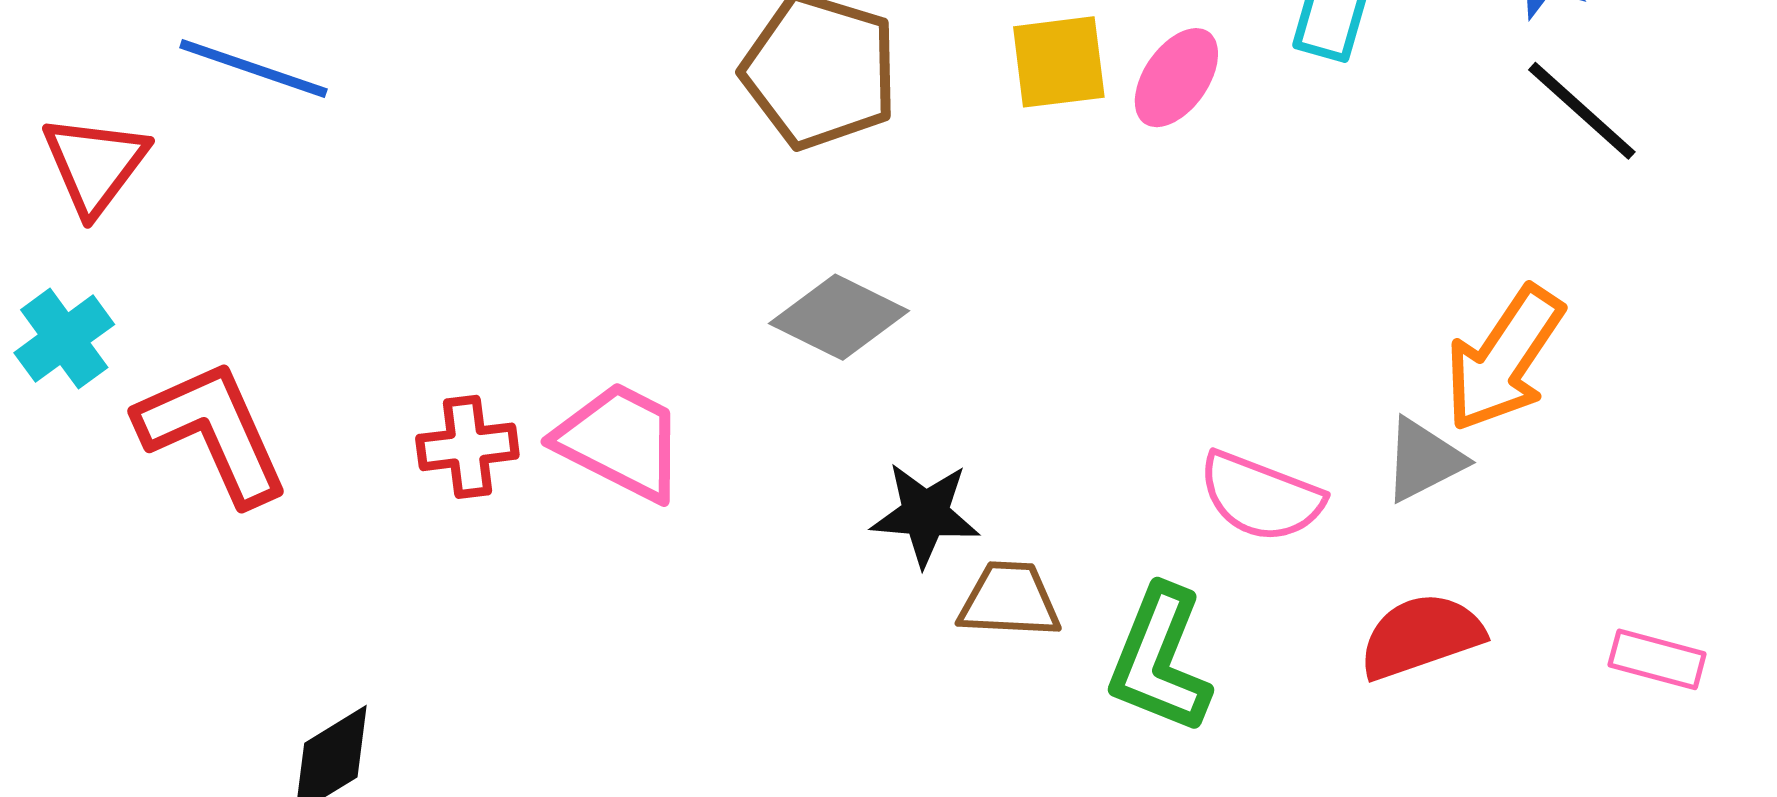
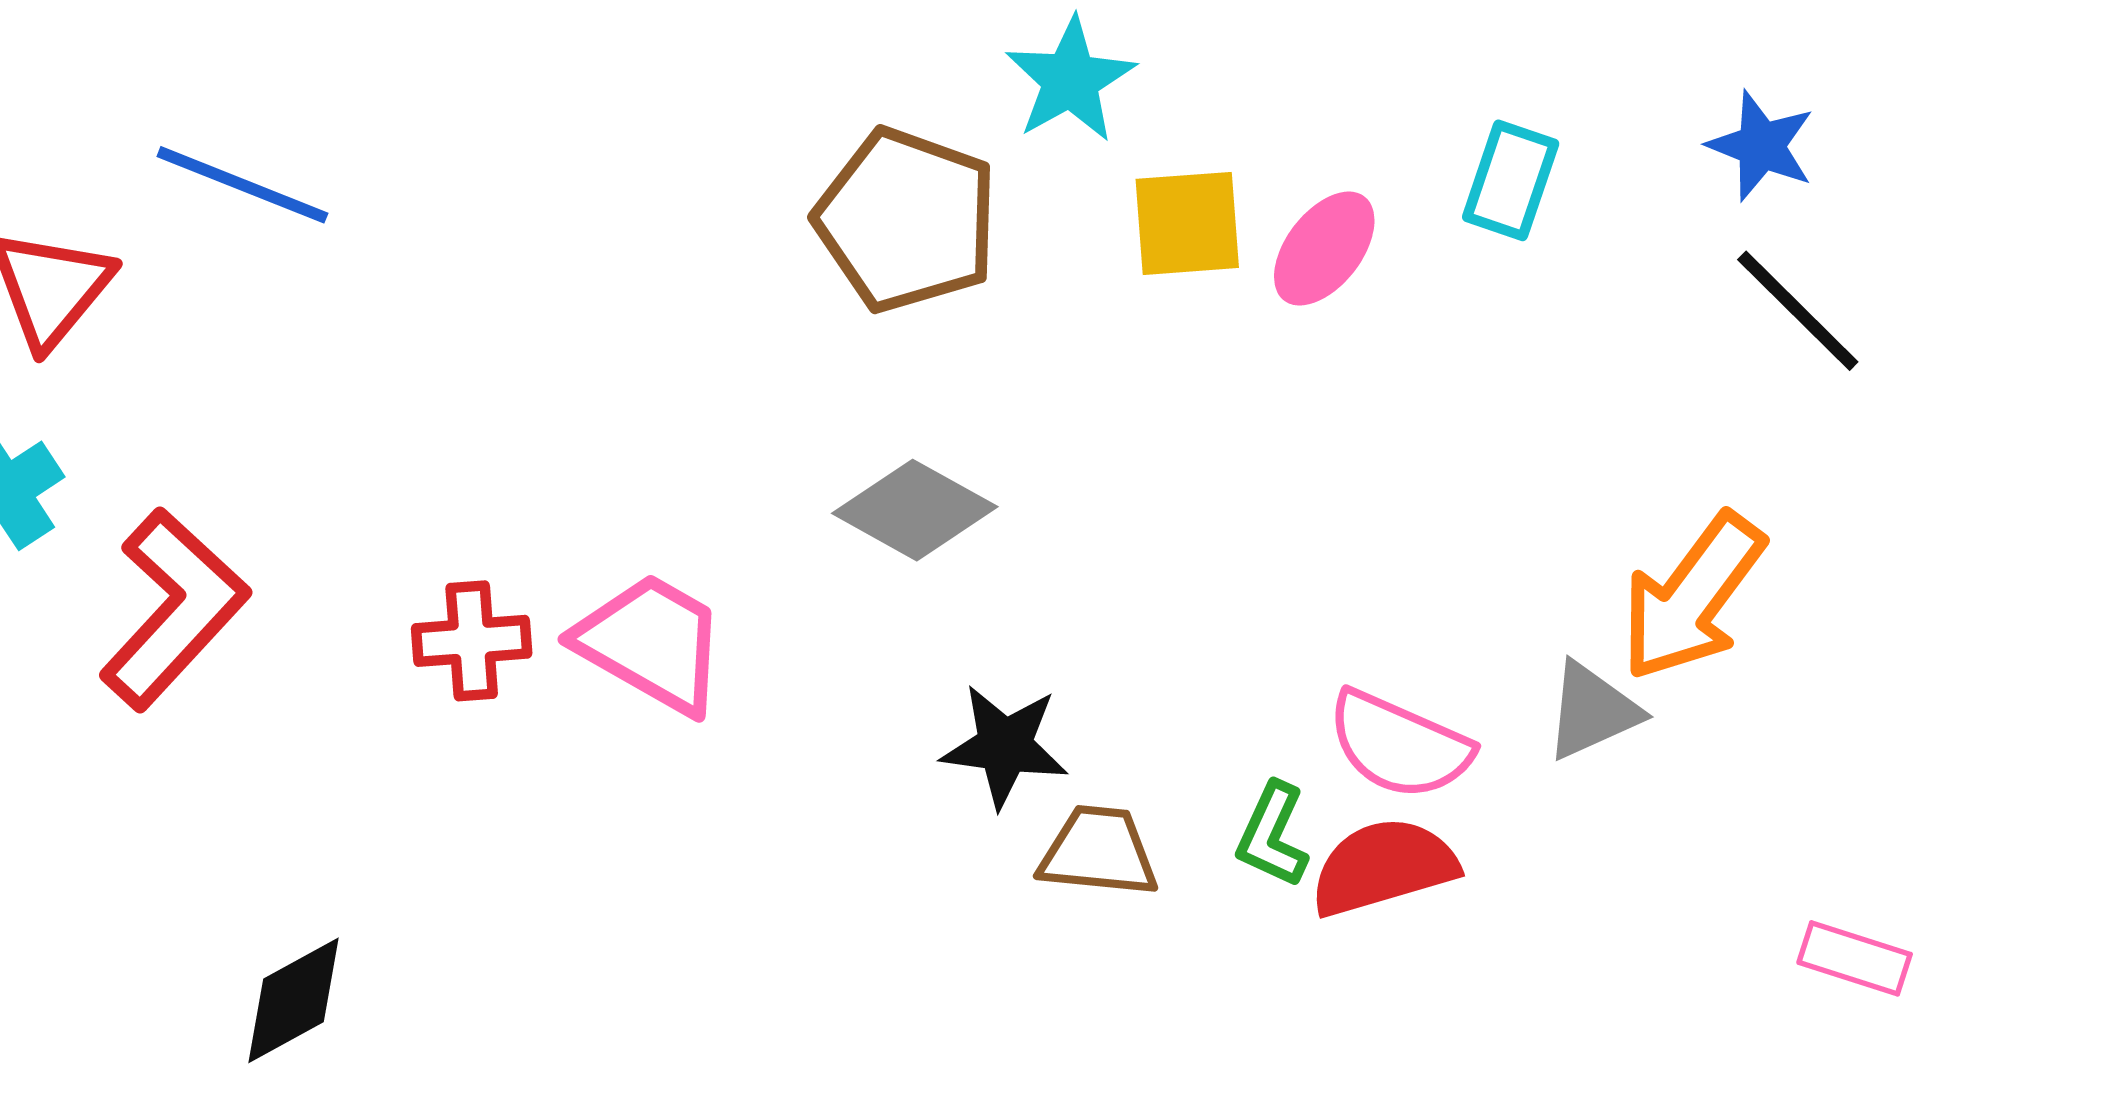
red L-shape: (213, 432) -> (174, 609), turned 64
red semicircle: (1421, 636) -> (1384, 867), moved
green L-shape: (1160, 660) -> (1272, 835), moved, size x0.6

